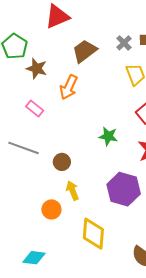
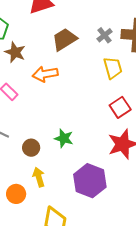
orange arrow: (69, 87) -> (45, 74), turned 50
green star: (108, 136) -> (64, 138), moved

